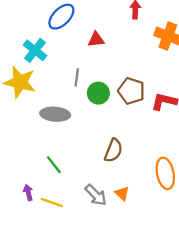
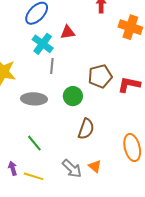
cyan cross: (35, 50) -> (43, 44), moved
brown pentagon: (131, 91) -> (100, 76), turned -30
green circle: (98, 93) -> (73, 96), moved

